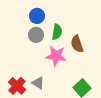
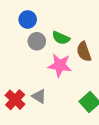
blue circle: (37, 16) -> (28, 19), moved
green semicircle: (57, 32) -> (61, 38), turned 105

